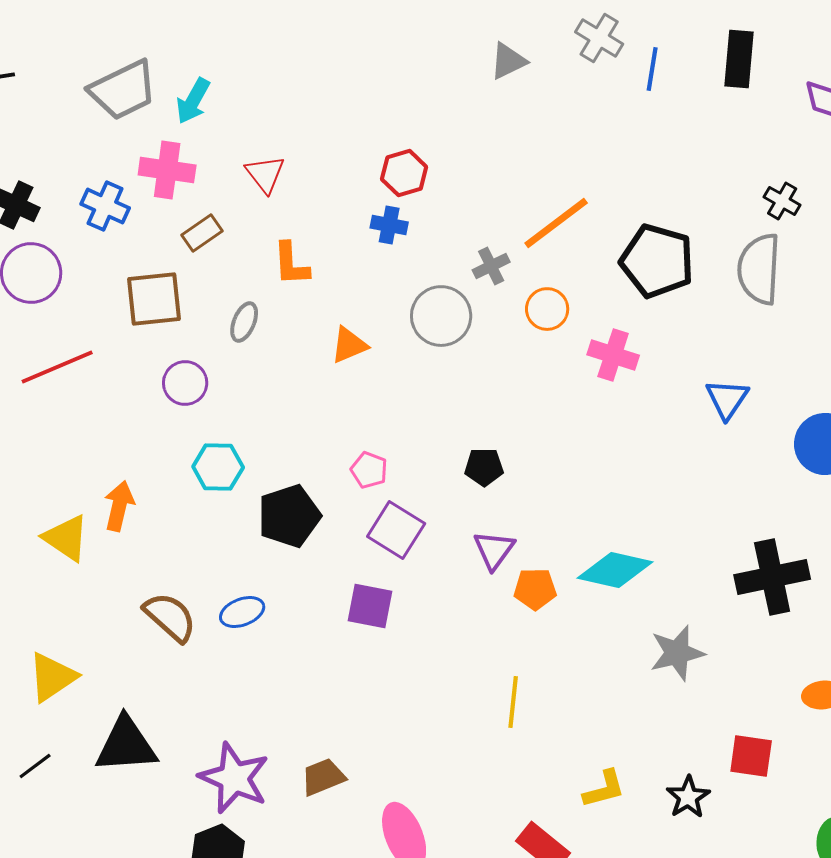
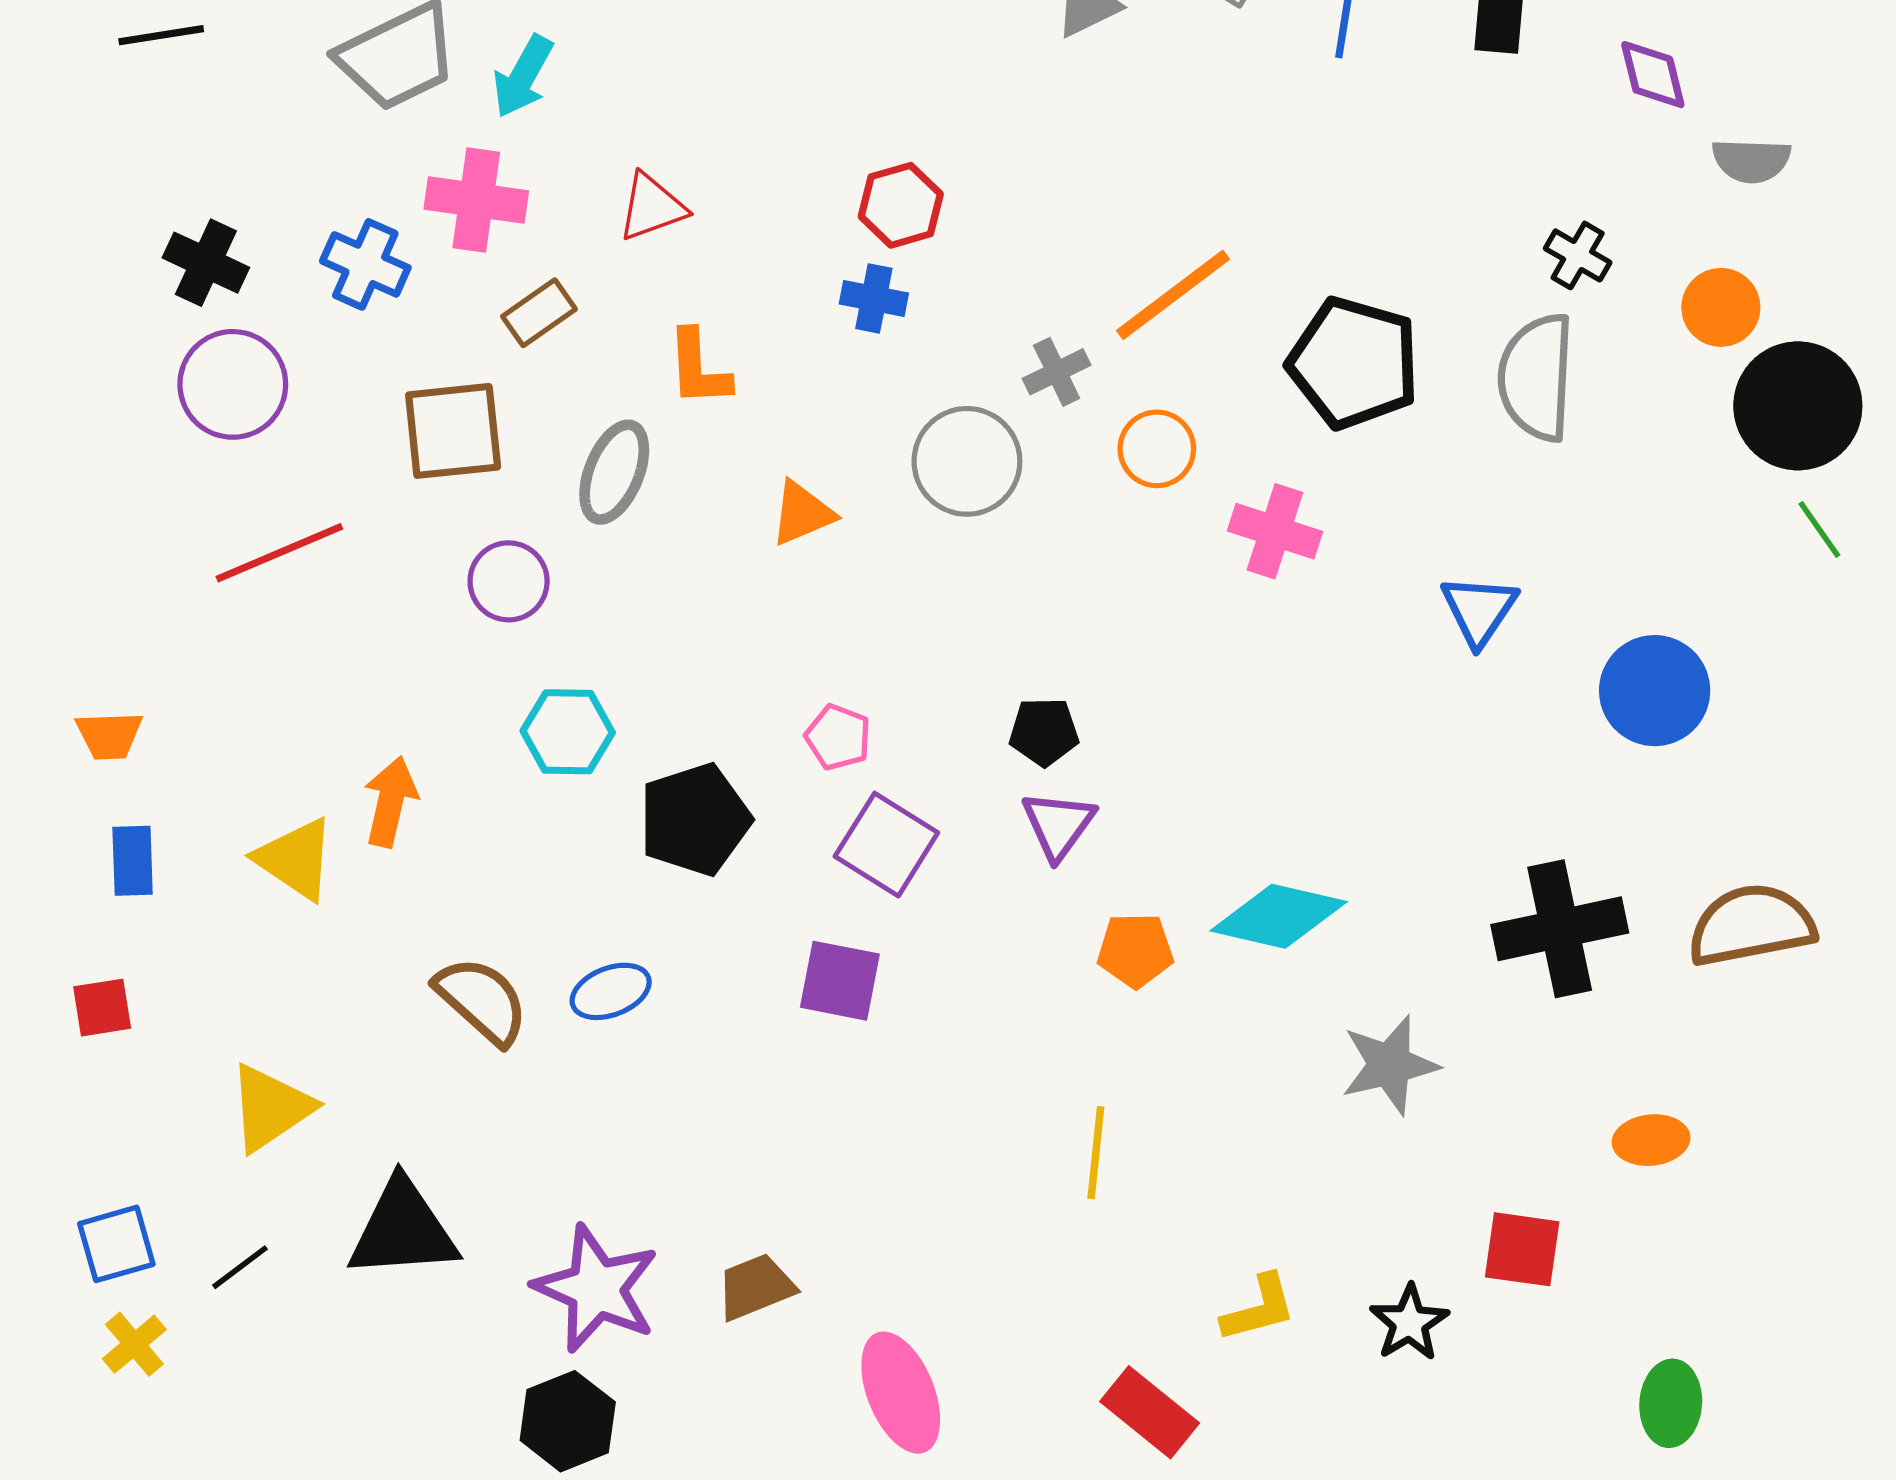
red triangle: (265, 174) -> (652, 207), turned 48
gray ellipse: (244, 322) -> (614, 472), size x1.4
purple triangle: (494, 550) -> (1058, 825), moved

